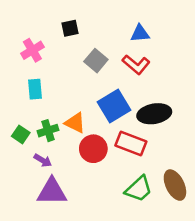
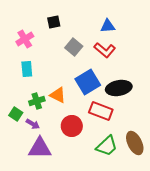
green square: (21, 134) -> (16, 114), moved
red circle: (93, 149) -> (72, 126), moved

